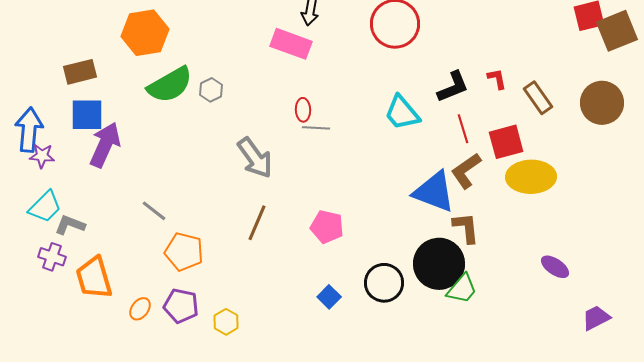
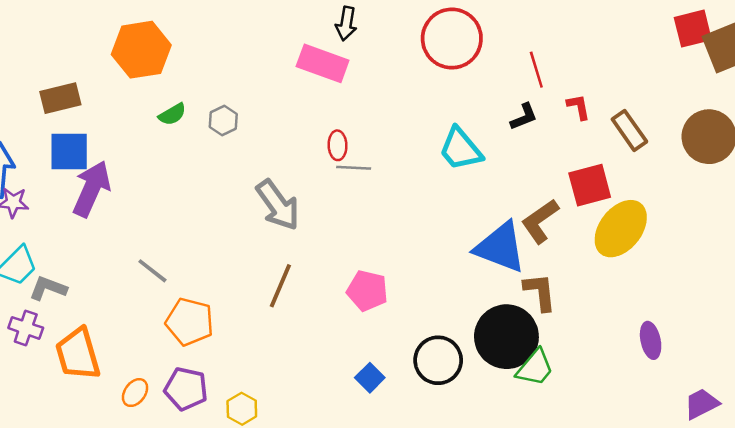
green semicircle: (170, 85) -> (172, 114), size x0.5
black L-shape: (453, 87) -> (524, 117), size x0.7
red line: (463, 129) -> (536, 70), moved
yellow ellipse: (531, 177) -> (621, 229), turned -51
purple ellipse: (555, 267) -> (651, 340), turned 44

